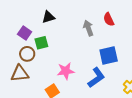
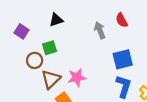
purple square: (25, 33) -> (22, 31), moved
brown triangle: (20, 74) -> (51, 79), moved, turned -36
blue L-shape: (96, 78) -> (124, 86), moved, turned -35

